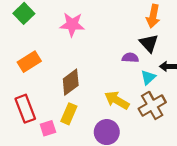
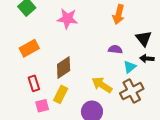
orange arrow: (153, 16) -> (119, 14), moved
black triangle: (149, 43) -> (144, 38), moved
red rectangle: (25, 109) -> (34, 83), moved, size x0.7

